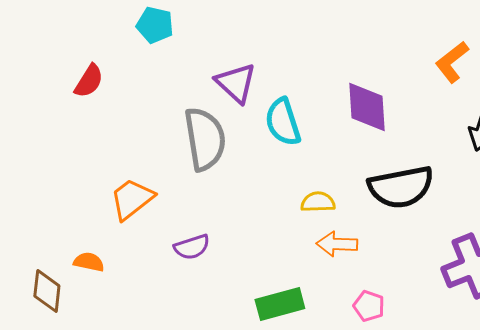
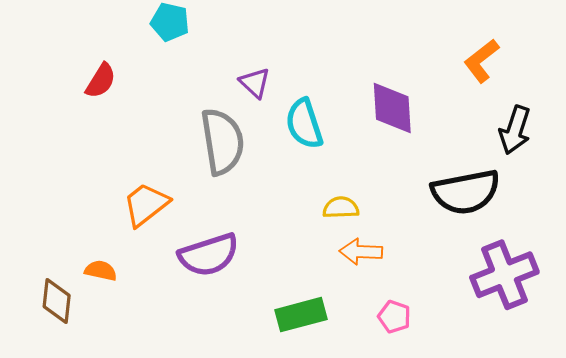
purple triangle: (236, 83) -> (255, 83), size x0.7
black semicircle: (401, 187) -> (466, 192), moved
purple semicircle: (192, 247) -> (209, 255), size x1.6

